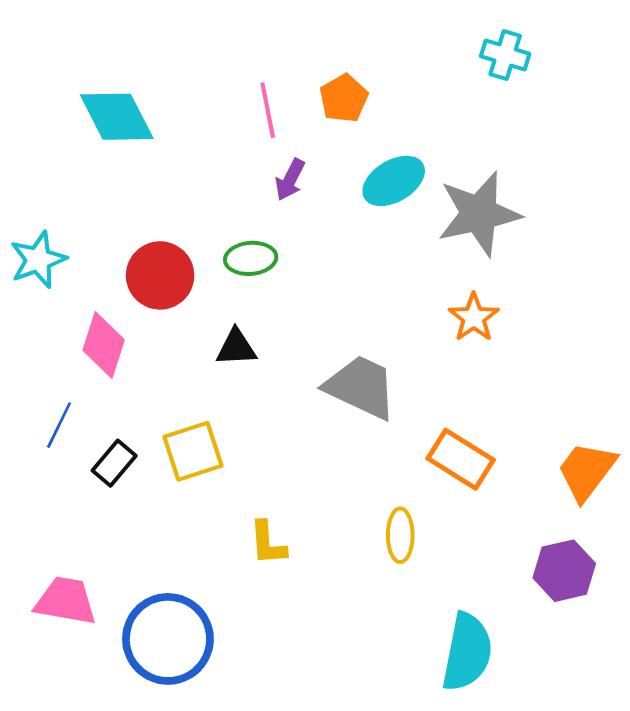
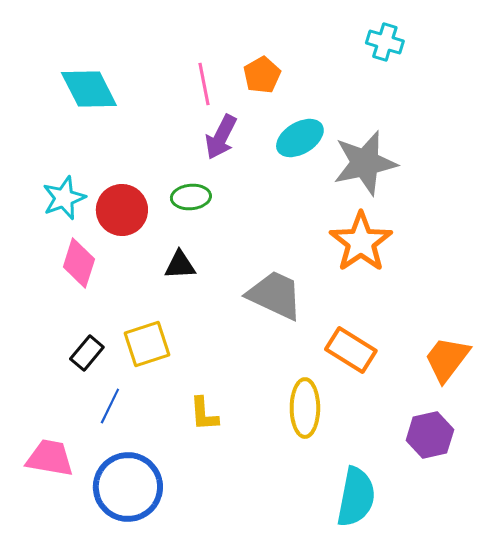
purple arrow: (290, 180) -> (221, 137), size x1.4
cyan star: (38, 260) -> (64, 198), moved
orange star: (474, 317) -> (361, 242), size x1.6
blue line: (59, 425) -> (110, 406), moved
yellow ellipse: (400, 535) -> (305, 408), size x1.4

